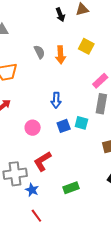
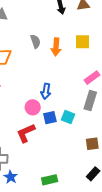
yellow square: (86, 46) -> (82, 42), turned -35
pink circle: (33, 128) -> (33, 107), moved
red L-shape: (42, 161) -> (26, 133), moved

